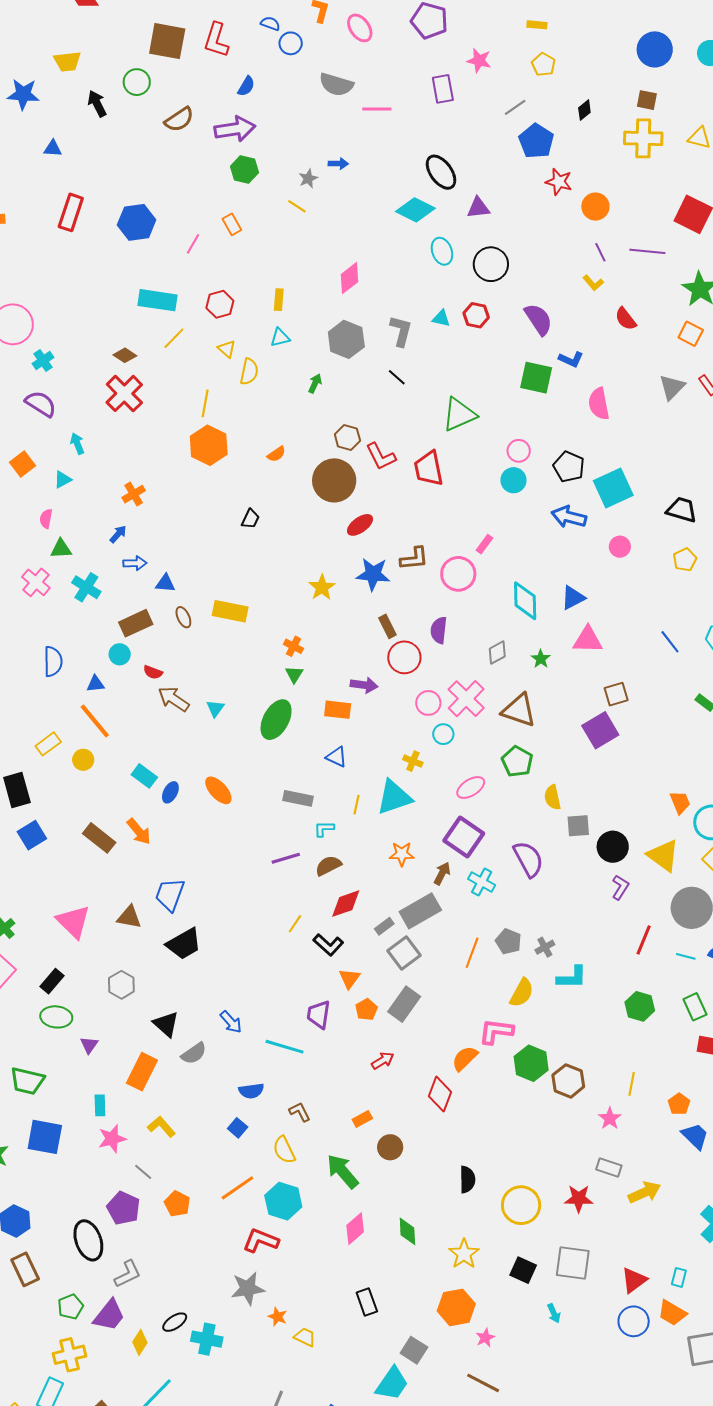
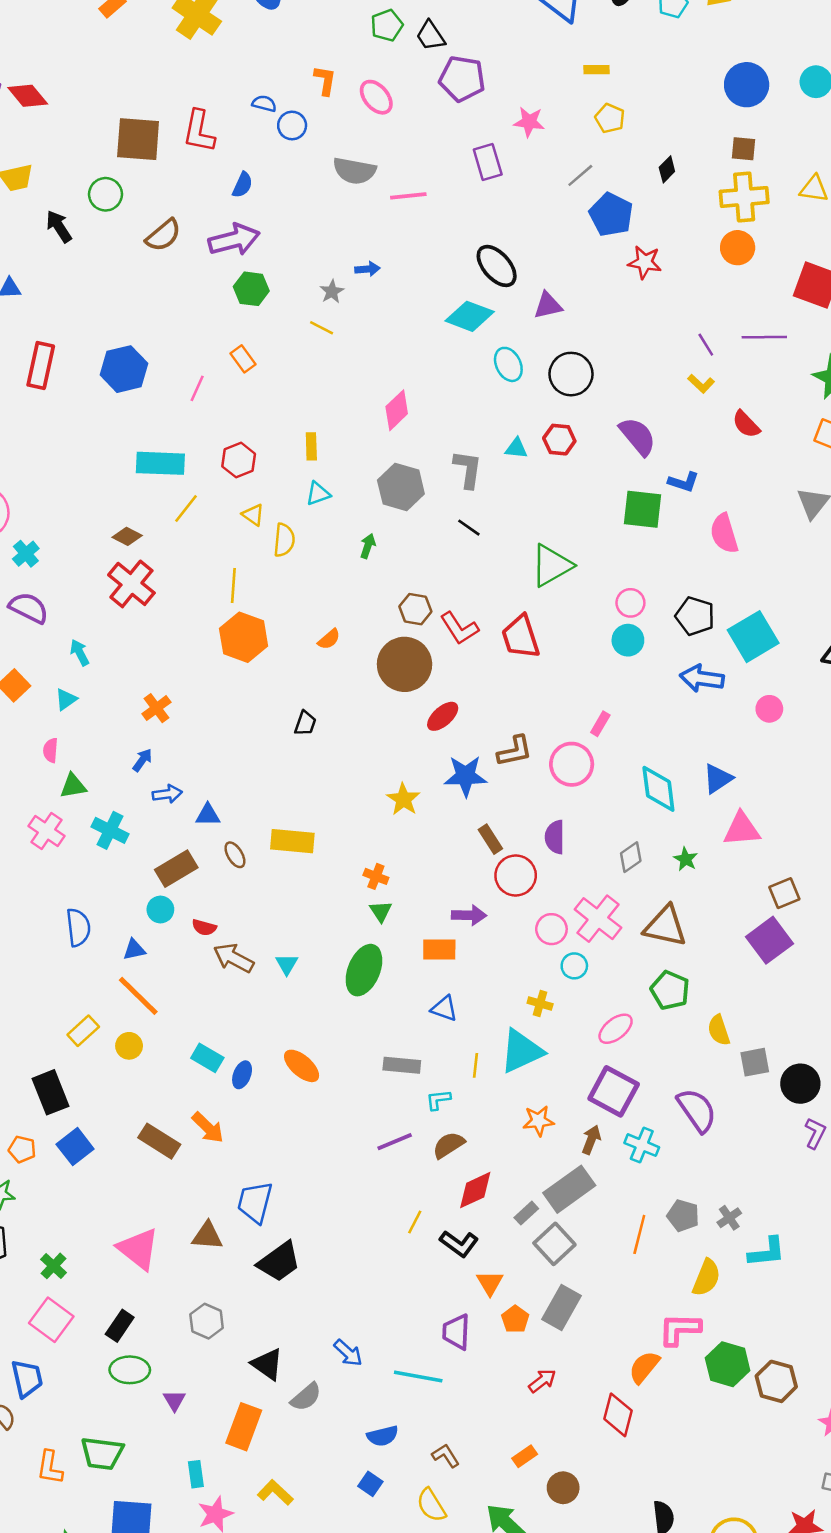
orange circle: (595, 207) -> (738, 248), moved

